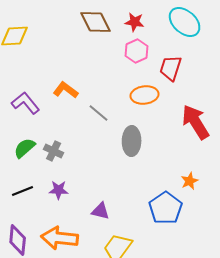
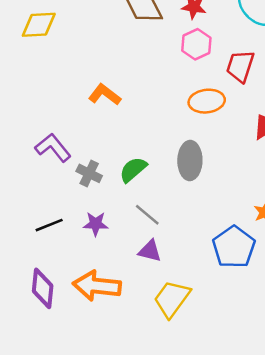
purple L-shape: (26, 103) -> (53, 148), moved
gray line: (99, 113) -> (147, 215), moved
green semicircle: (25, 148) -> (133, 170), moved

